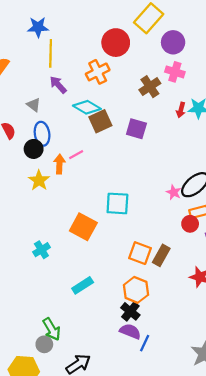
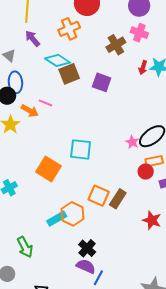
pink line: (76, 155) -> (45, 103), turned 48
orange arrow: (59, 164) -> (30, 111), turned 114
cyan rectangle: (83, 285) -> (57, 219), moved
orange hexagon: (136, 290) -> (72, 214), moved
green arrow: (52, 329) -> (25, 247), moved

